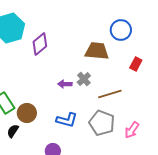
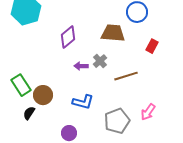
purple diamond: (40, 44) -> (68, 37), moved
gray pentagon: (102, 123) -> (117, 121), moved, turned 30

